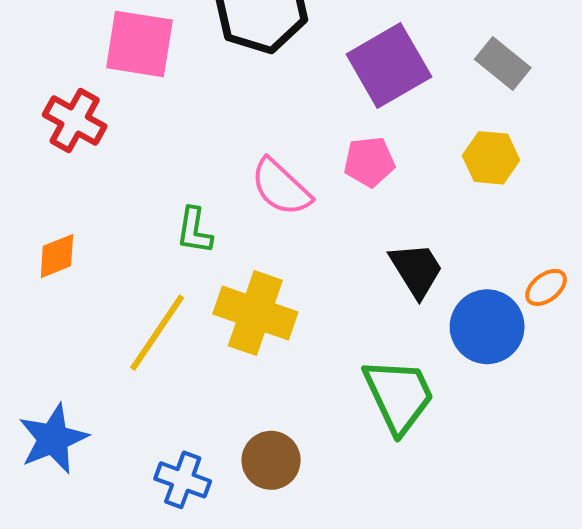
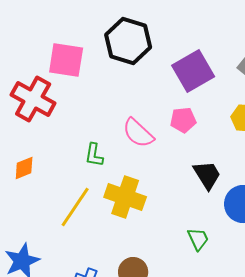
red cross: (75, 121) -> (33, 99), size x1.4
green trapezoid: (399, 395) -> (198, 239), size x0.6

